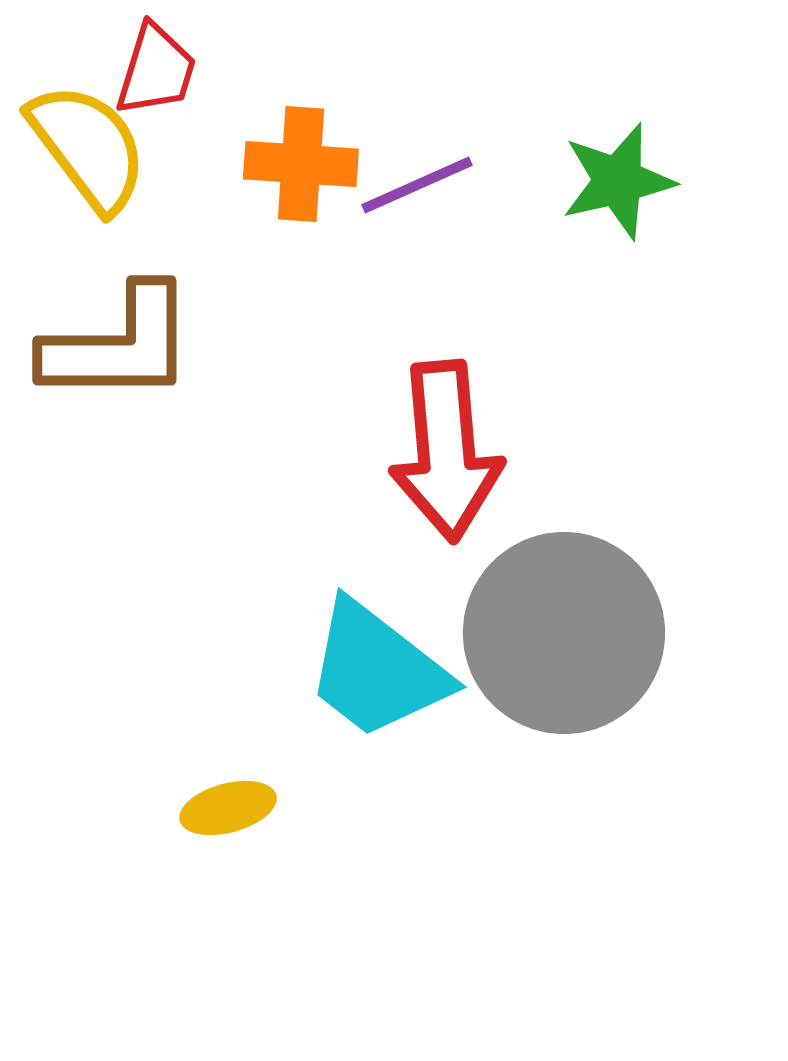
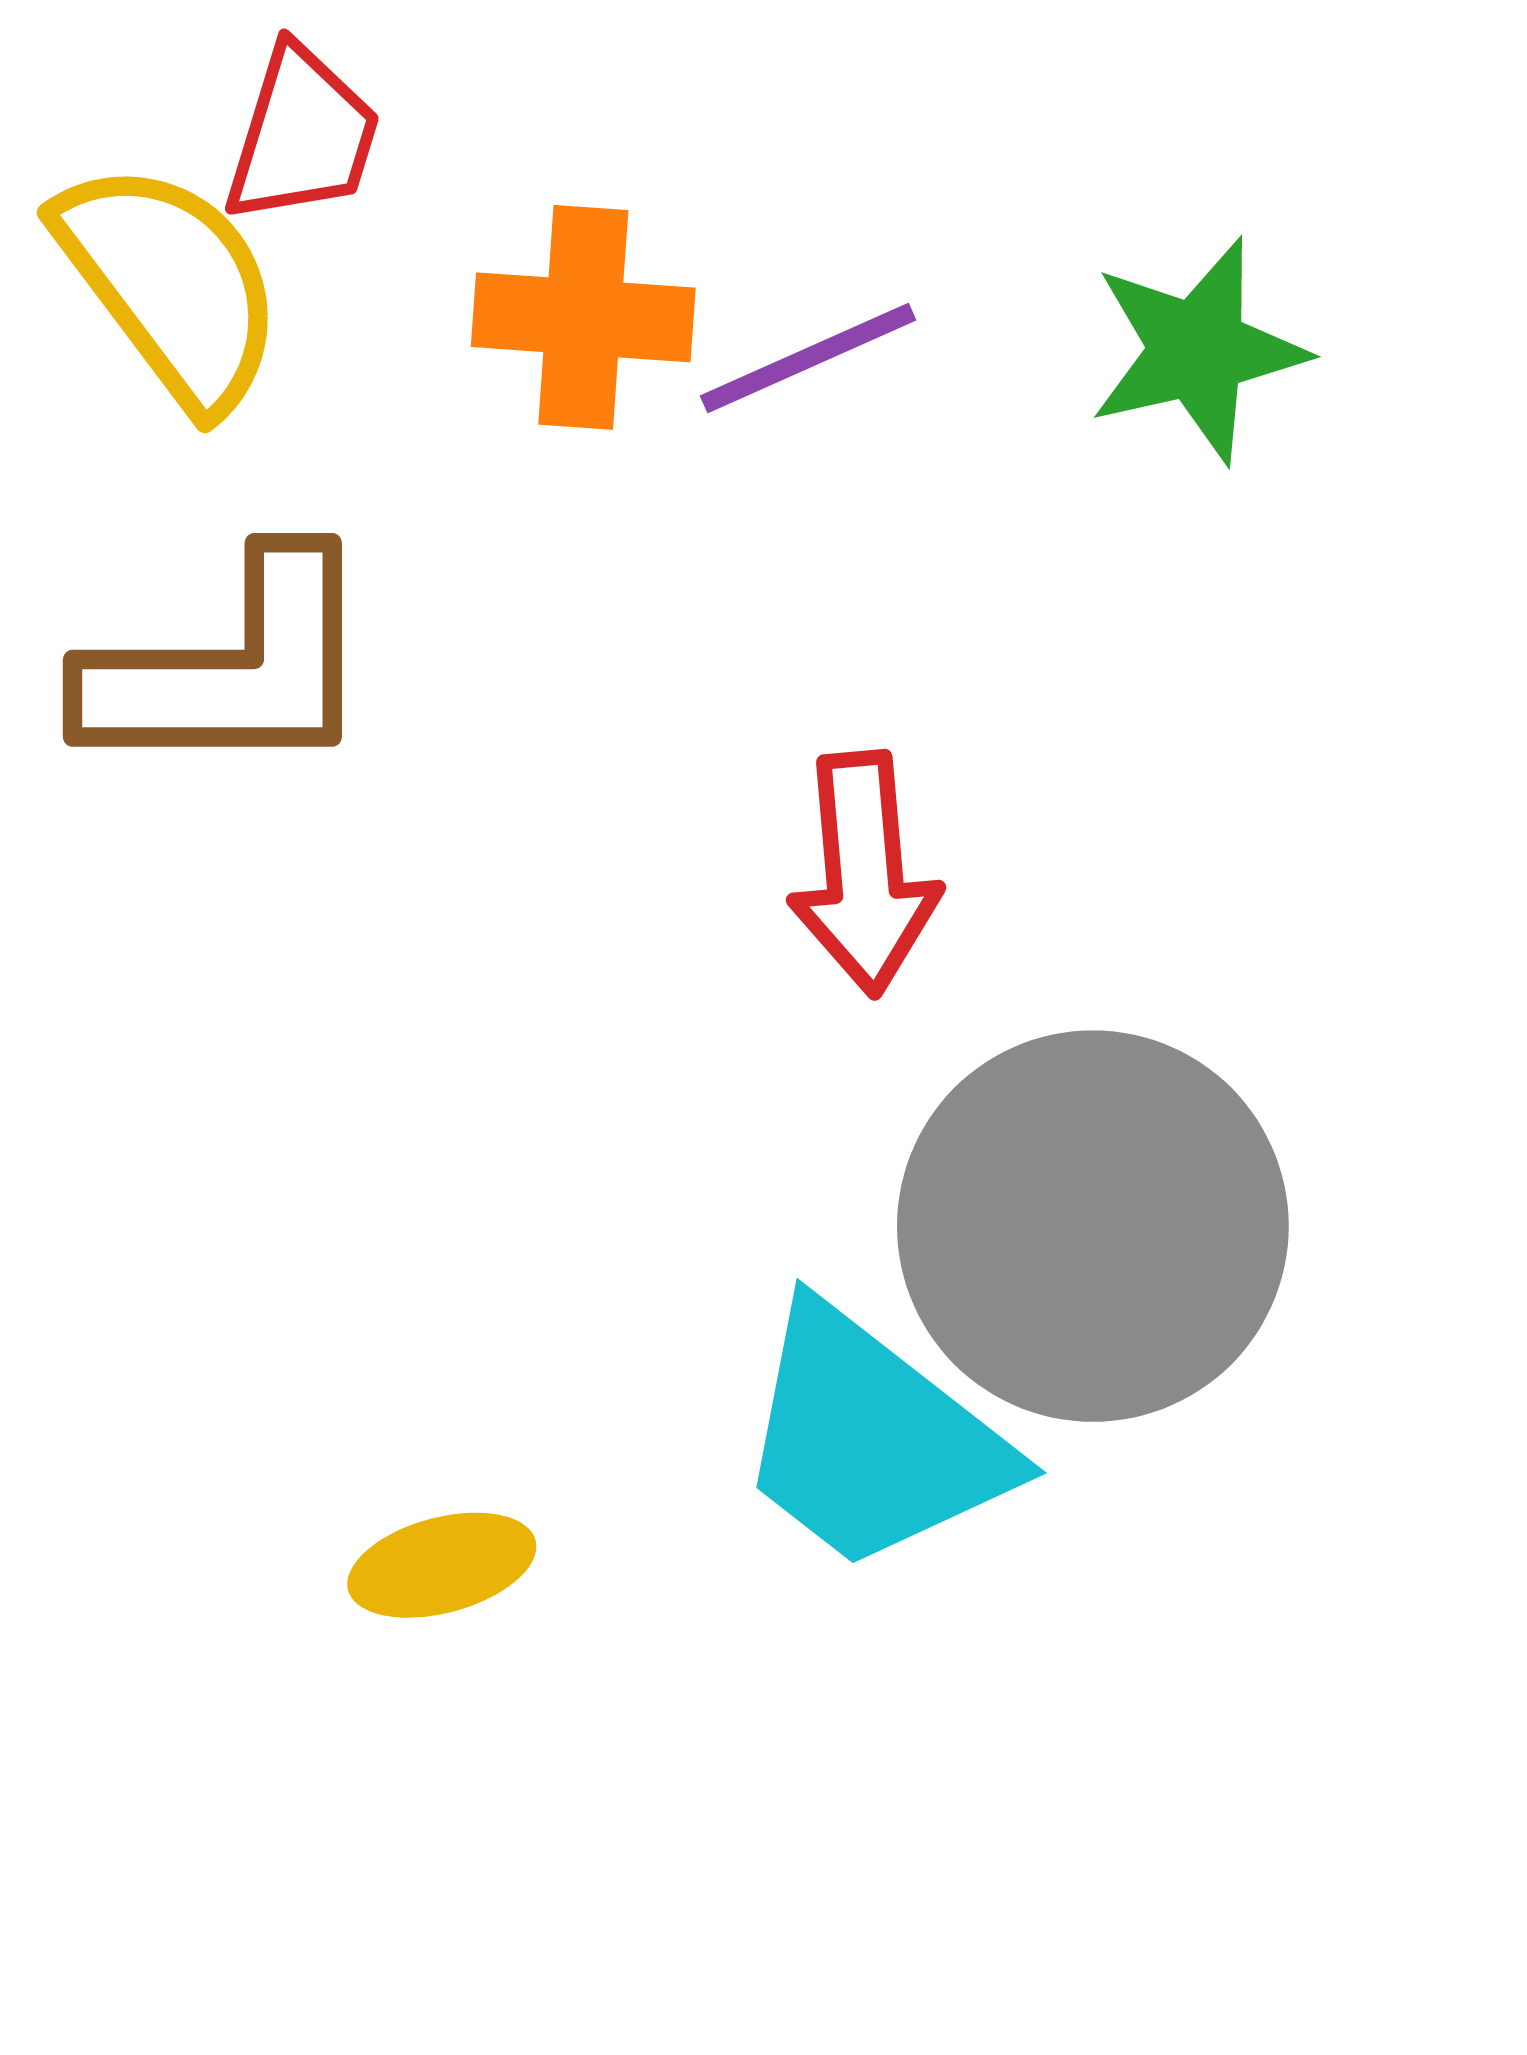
red arrow: (446, 451) -> (864, 873), size x0.7
cyan trapezoid: (377, 670) -> (872, 1439), moved

